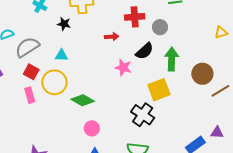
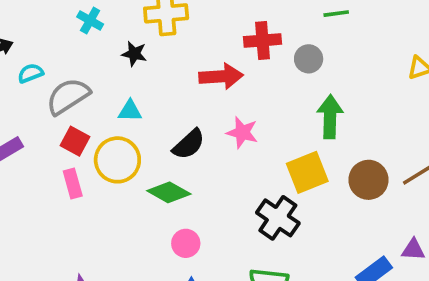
red arrow: (112, 37) -> (221, 76), size x1.6
black semicircle: (145, 51) -> (189, 144), moved
brown circle: (202, 74) -> (368, 180), moved

